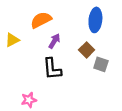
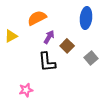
brown square: (87, 50) -> (67, 46), moved
gray square: (101, 64) -> (91, 58), turned 32

